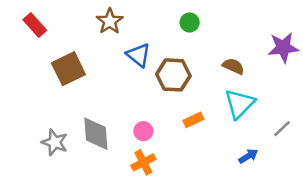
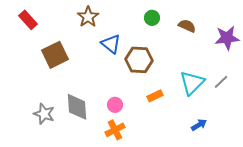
brown semicircle: (233, 66) -> (187, 26), moved
gray line: (282, 129) -> (221, 82), moved

